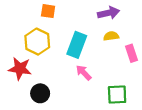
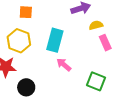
yellow semicircle: (111, 36) -> (96, 25), moved
green square: (117, 95) -> (96, 81), turned 30

